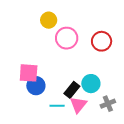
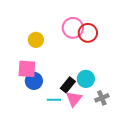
yellow circle: (49, 20) -> (36, 40), moved
pink circle: (67, 38) -> (73, 28), moved
red circle: (102, 41) -> (88, 33), moved

